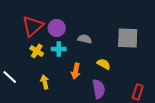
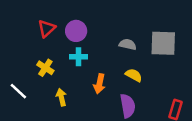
red triangle: (33, 26) -> (47, 29), size x0.7
gray semicircle: (85, 39) -> (128, 44), moved
yellow cross: (37, 51) -> (45, 68), moved

